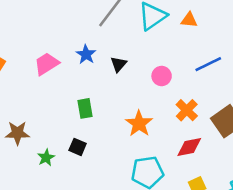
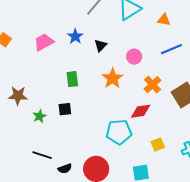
orange triangle: (189, 20) -> (164, 20), moved
orange star: (139, 124) -> (113, 78), moved
black square: (78, 147) -> (65, 109), turned -32
red diamond: (189, 147) -> (141, 111), moved

